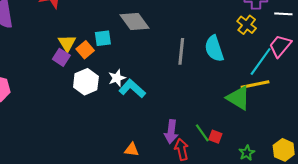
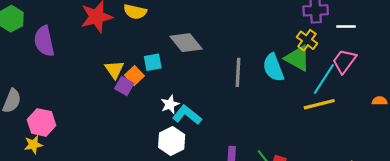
purple square: (61, 57) -> (124, 86), moved
white hexagon: (86, 82) -> (172, 141), moved
green triangle: (238, 98) -> (297, 58), moved

